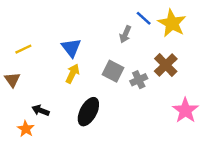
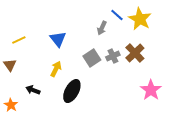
gray square: (113, 71) -> (92, 58), turned 30
yellow arrow: (72, 74) -> (56, 69), moved
gray cross: (139, 80) -> (113, 56), moved
orange star: (26, 129) -> (11, 105), moved

